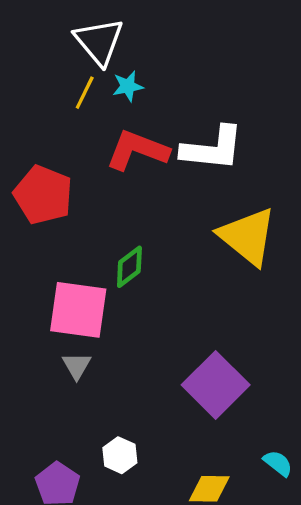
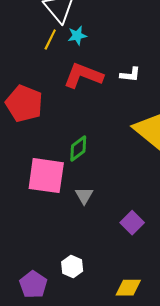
white L-shape: (212, 149) -> (130, 75), size x0.5
gray triangle: (77, 366) -> (84, 196), moved
purple square: (216, 385) -> (132, 223), size x0.6

